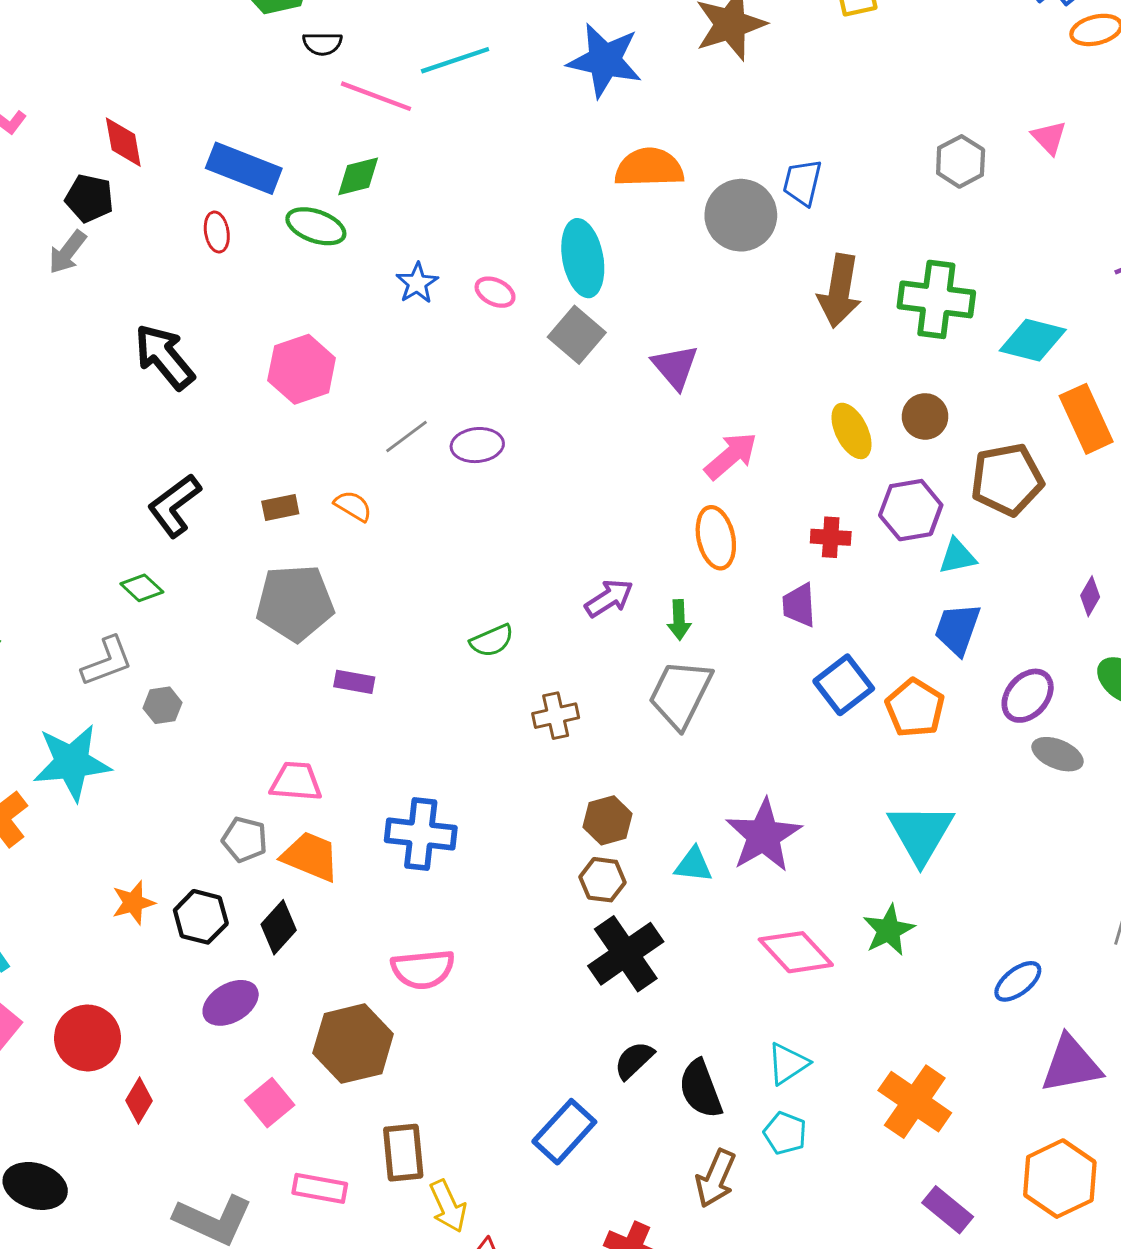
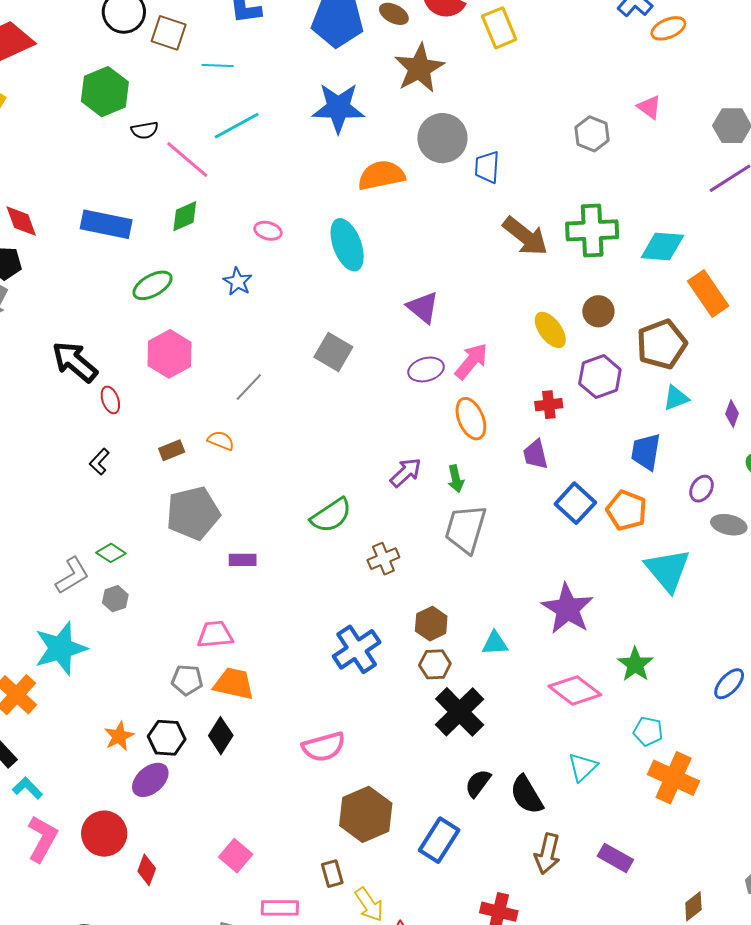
pink line: (376, 96) -> (187, 160), turned 30
gray circle: (741, 215) -> (442, 138), moved
green ellipse: (316, 226) -> (152, 285), moved, turned -39
red ellipse: (217, 232) -> (110, 400), moved
brown arrow: (839, 291) -> (525, 236), turned -51
pink ellipse: (495, 292) -> (268, 231), moved
gray square: (577, 335) -> (333, 352), moved
purple ellipse: (477, 445) -> (426, 369), moved
black L-shape: (174, 506) -> (99, 462), size x0.6
cyan triangle: (957, 556) -> (676, 398), moved
green diamond: (142, 588) -> (111, 553), moved
green semicircle: (492, 641) -> (331, 515), size x1.4
purple ellipse: (1028, 696) -> (701, 489), size x0.7
cyan triangle: (921, 833) -> (668, 570), moved
blue cross: (421, 834) -> (357, 649), moved, turned -30
purple star: (764, 835) -> (567, 609), moved
purple ellipse: (231, 1003) -> (150, 780), moved
brown hexagon: (353, 1044) -> (366, 814), moved
cyan pentagon: (785, 1133) -> (648, 731), moved
brown rectangle: (403, 1153) -> (332, 874), size x0.7
purple rectangle: (948, 1210) -> (615, 858), moved

